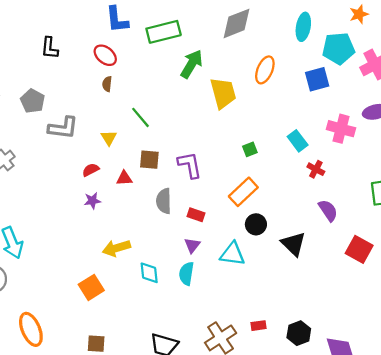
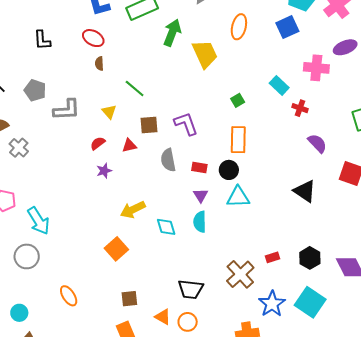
orange rectangle: (243, 192) -> (238, 140), turned -36
black circle: (256, 224) -> (229, 170), moved
black triangle: (293, 244) -> (305, 191), moved
orange ellipse: (31, 329) -> (69, 296), size x0.7

